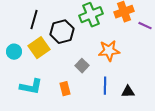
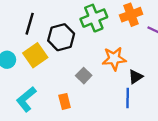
blue line: (105, 86) -> (128, 98), moved
cyan L-shape: (31, 87) -> (26, 99), turned 130
black triangle: (128, 92) -> (136, 77), moved, turned -32

